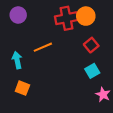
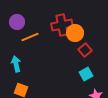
orange circle: (86, 16) -> (75, 33), moved
orange line: (43, 47) -> (30, 37), moved

